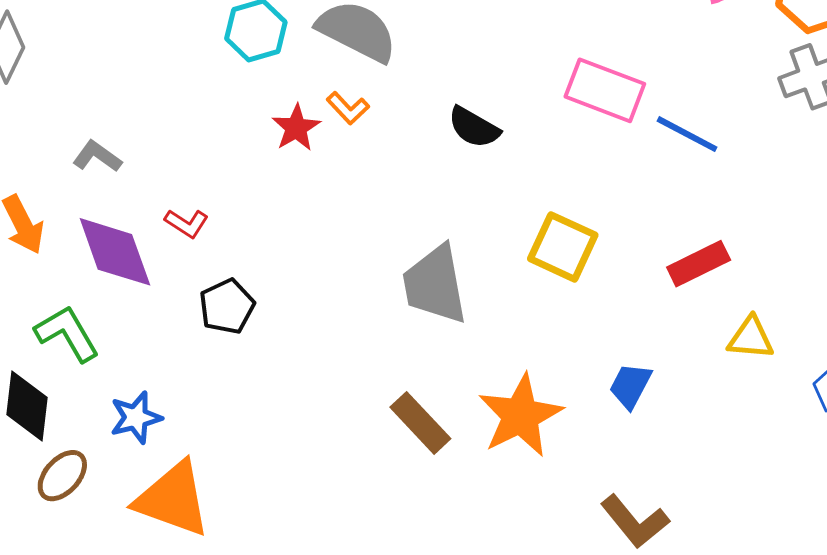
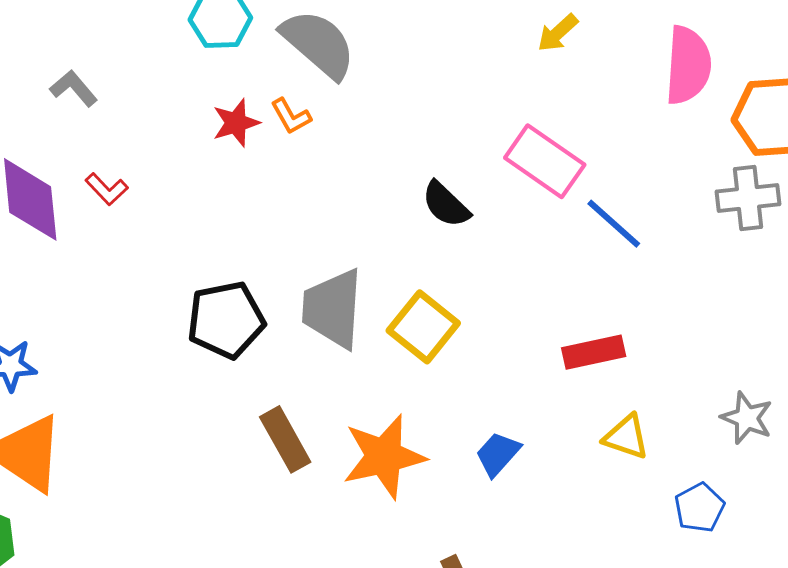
black semicircle: (474, 127) -> (446, 204), moved
gray L-shape: (97, 156) -> (74, 88), moved
yellow square: (563, 247) -> (423, 327), moved
black pentagon: (227, 306) -> (226, 320), moved, size x1.4

